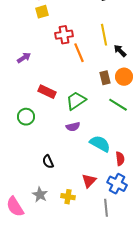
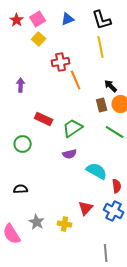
yellow square: (42, 12) -> (39, 39), turned -32
yellow line: (104, 35) -> (101, 47), moved
black arrow: (120, 51) -> (111, 86), moved
purple arrow: (24, 58) -> (21, 85), turned -56
black semicircle: (48, 162) -> (21, 189), moved, turned 112
gray line: (106, 208) -> (106, 253), moved

